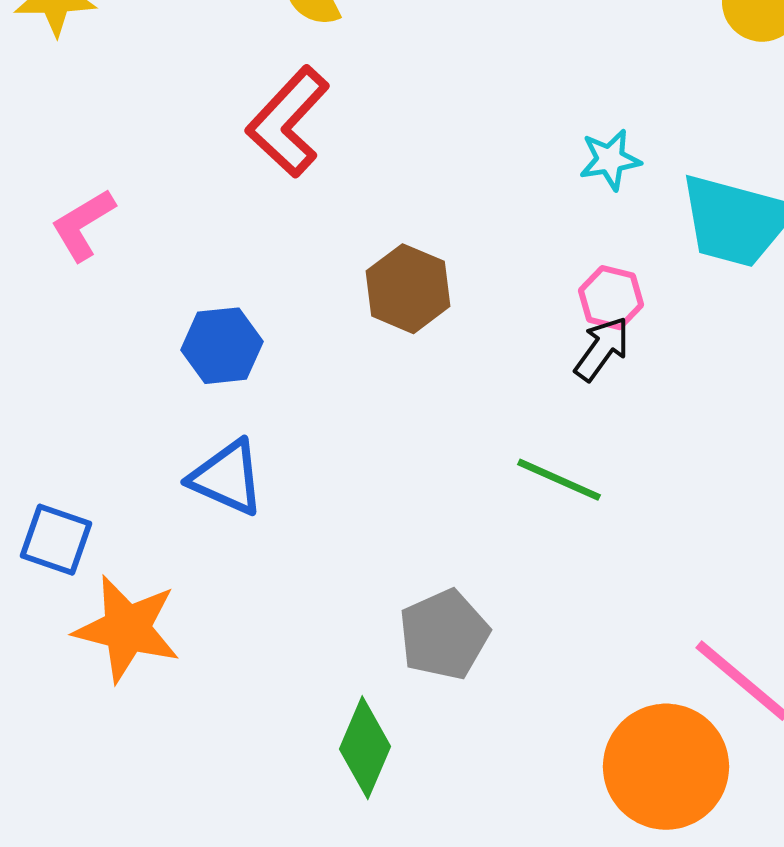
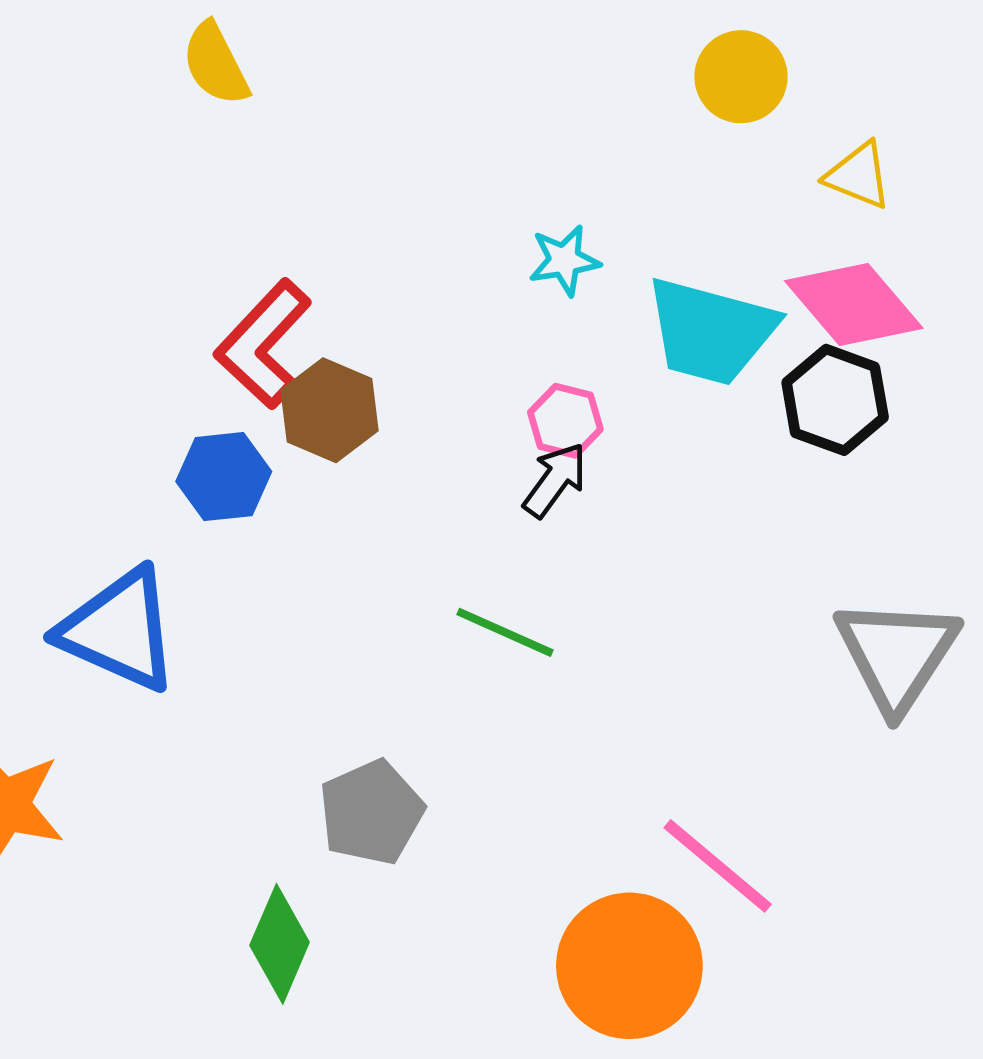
red L-shape: (288, 122) -> (263, 344), moved
blue hexagon: (222, 346) -> (224, 477), moved
blue triangle: (227, 478) -> (119, 630), size x1.4

